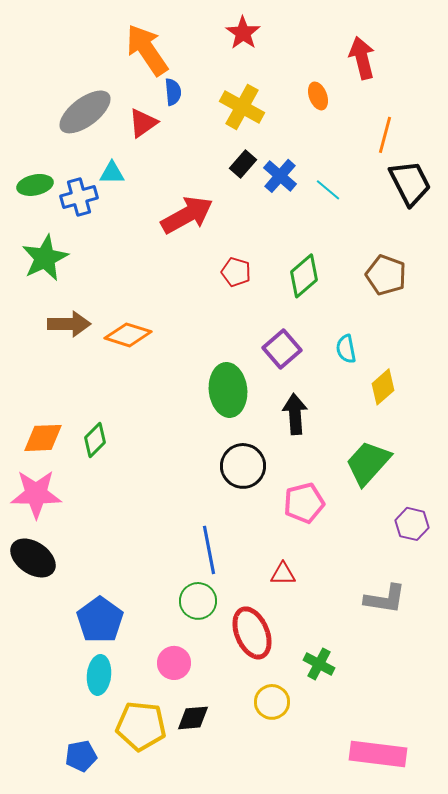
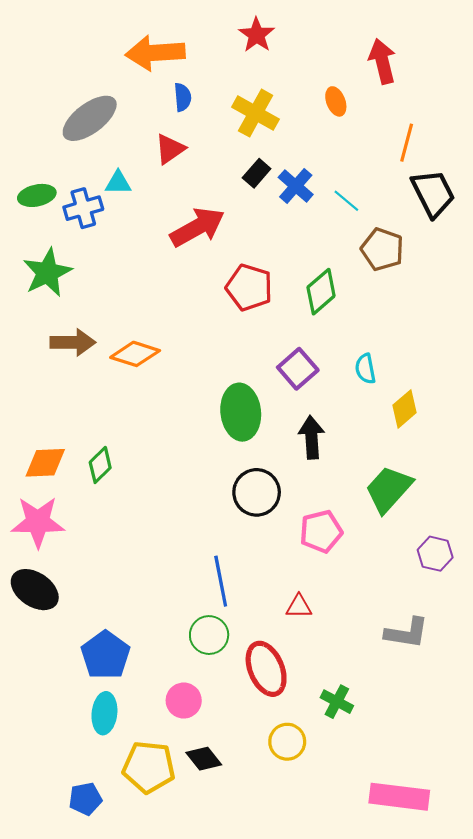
orange arrow: (147, 50) -> (155, 53), turned -60
red triangle: (143, 123) -> (170, 149), moved
red pentagon: (236, 272) -> (249, 287), size x1.5
brown pentagon: (386, 275) -> (382, 249), moved
black diamond: (193, 718) -> (204, 759), turned 56

